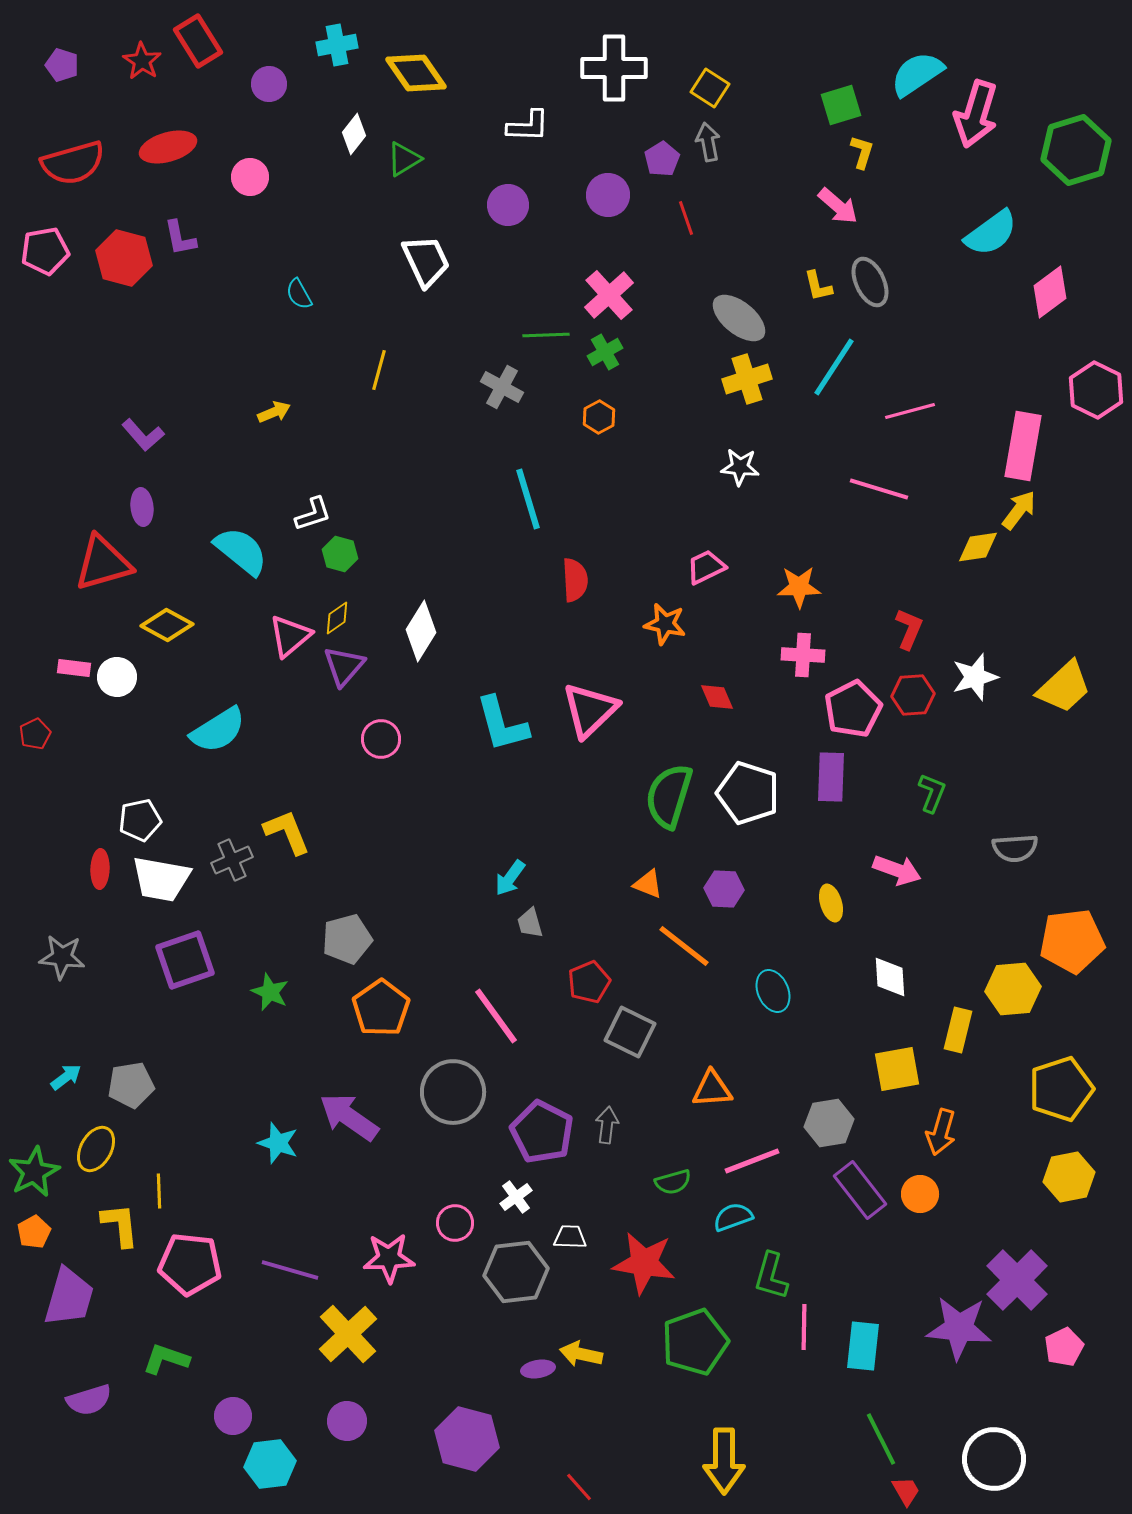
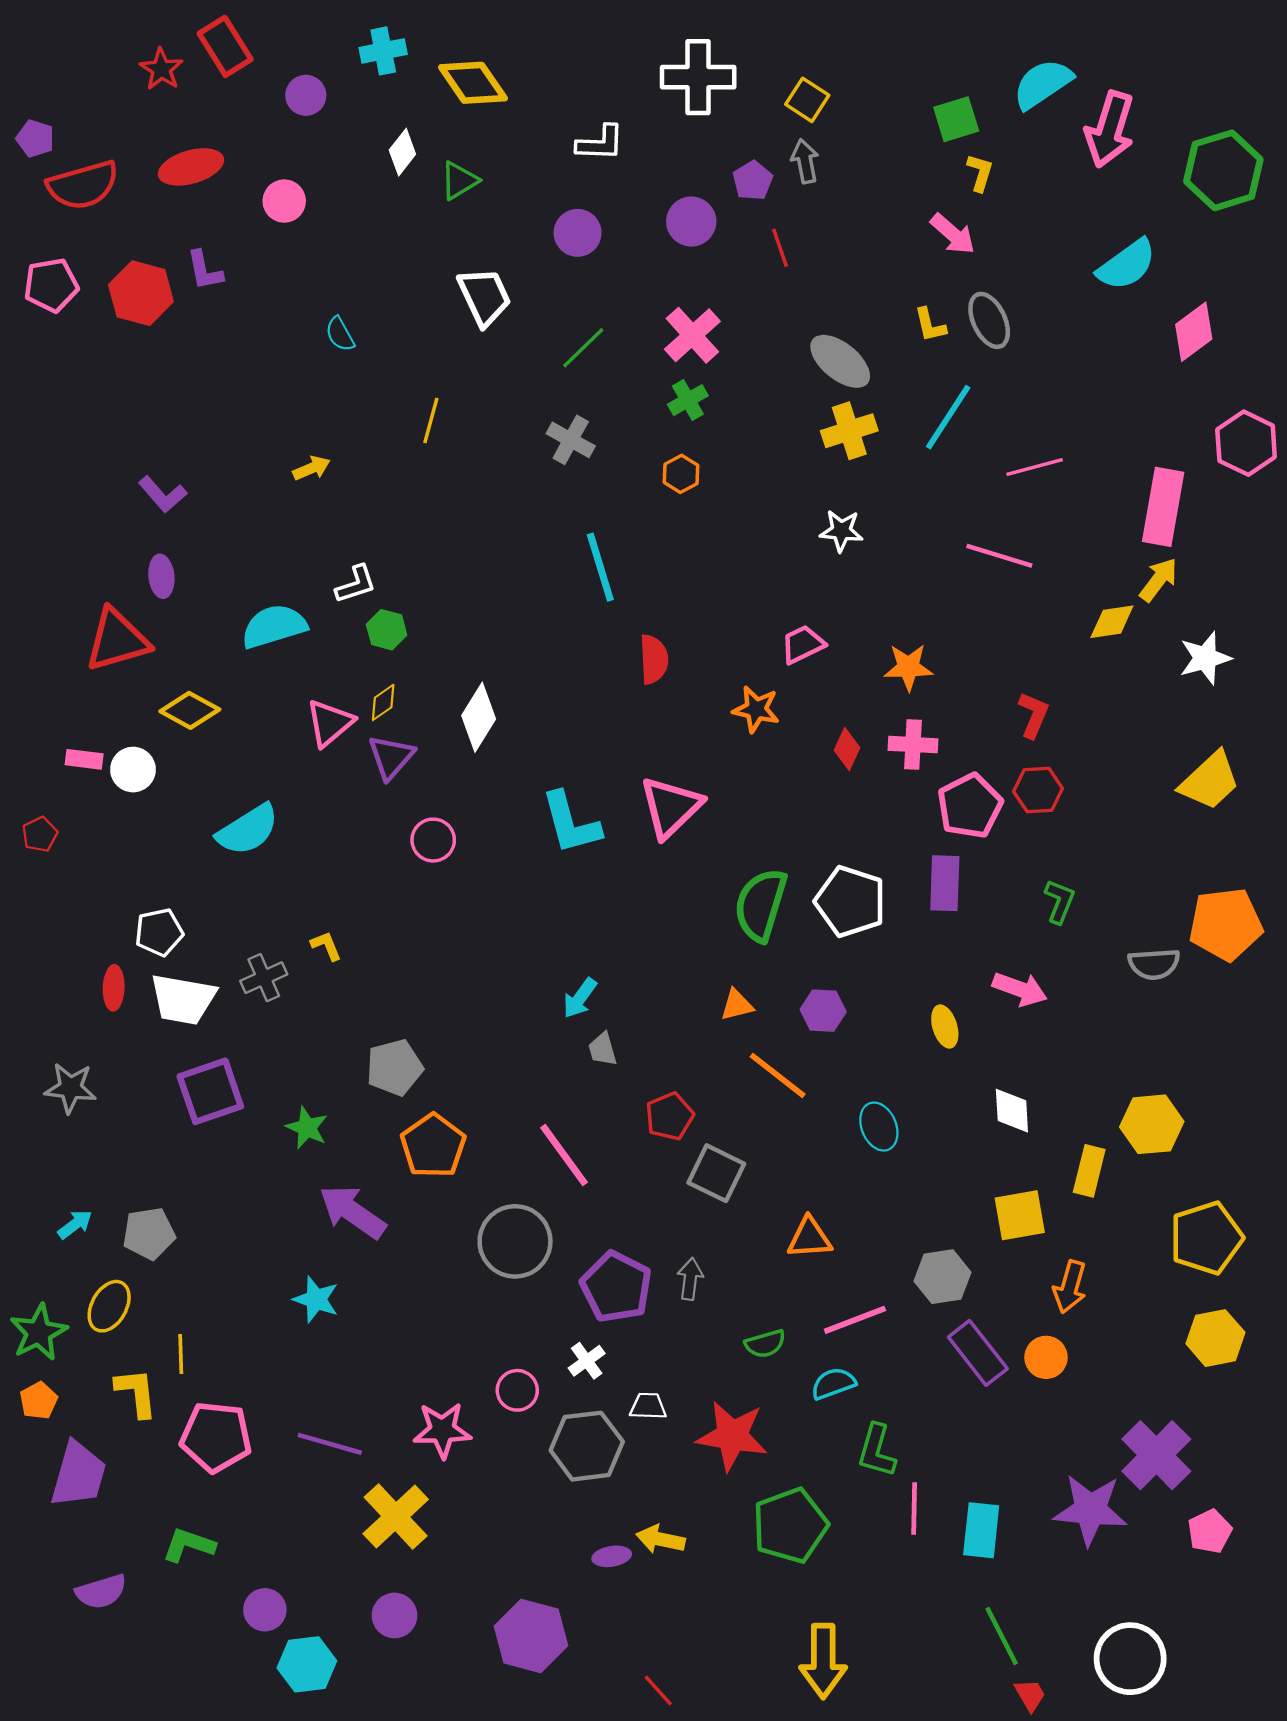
purple pentagon: (62, 65) -> (35, 139), moved
green line: (546, 335) -> (583, 348), moved, turned -42
cyan semicircle: (241, 551) -> (274, 626), turned -56
white star: (975, 677) -> (1205, 658), moved
red diamond: (717, 697) -> (847, 749), moved, turned 48
yellow L-shape: (287, 832) -> (326, 946), size x0.6
orange triangle: (648, 884) -> (737, 1005), turned -36
orange pentagon: (1072, 941) -> (1226, 924), moved
purple arrow: (349, 1117) -> (352, 1212), moved

